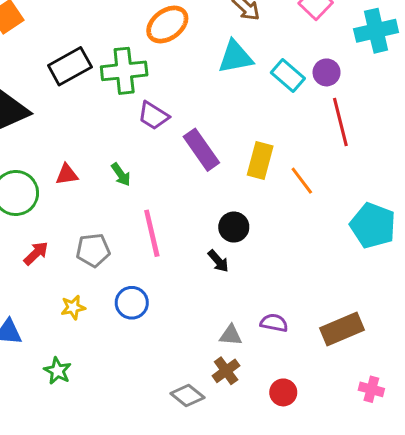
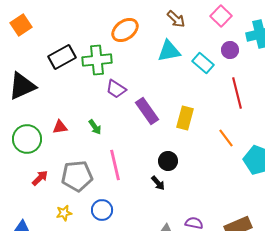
purple circle: (327, 72) -> (230, 50), moved
orange line: (302, 181) -> (226, 138), moved
gray pentagon: (93, 250) -> (77, 176), size x1.4

